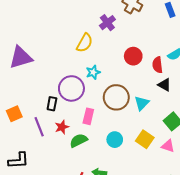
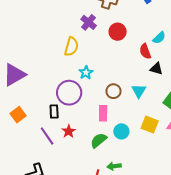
red circle: (133, 56) -> (118, 32), moved
brown circle: (116, 97) -> (114, 91), size x0.6
orange square: (14, 114) -> (18, 115), moved
pink rectangle: (88, 116) -> (103, 113), moved
green semicircle: (79, 140) -> (99, 140), moved

